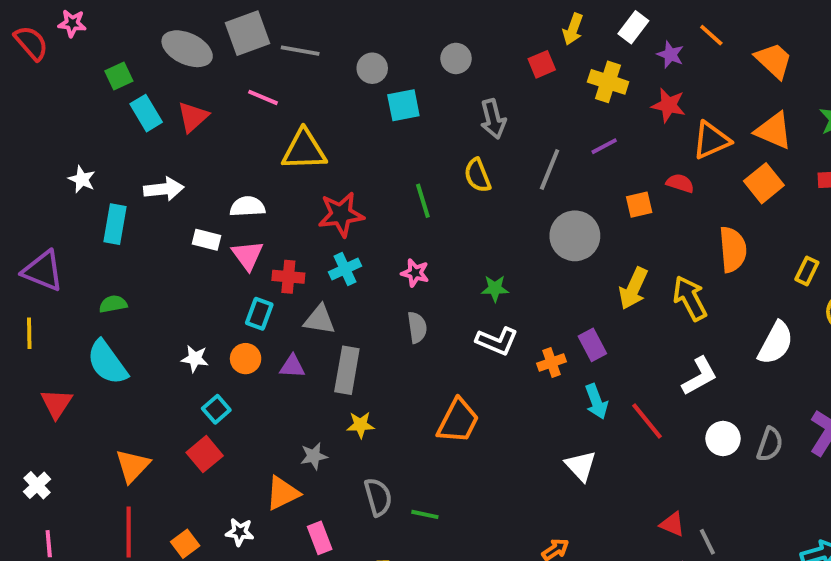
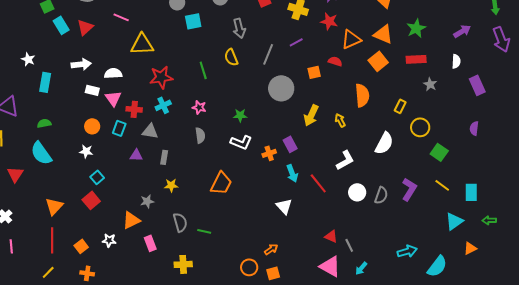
white arrow: (164, 189) -> (81, 64), moved
yellow arrow: (690, 298) -> (340, 120), size x0.6
orange circle: (246, 359) -> (92, 126), moved
gray rectangle: (347, 370) -> (164, 157), size x0.6

